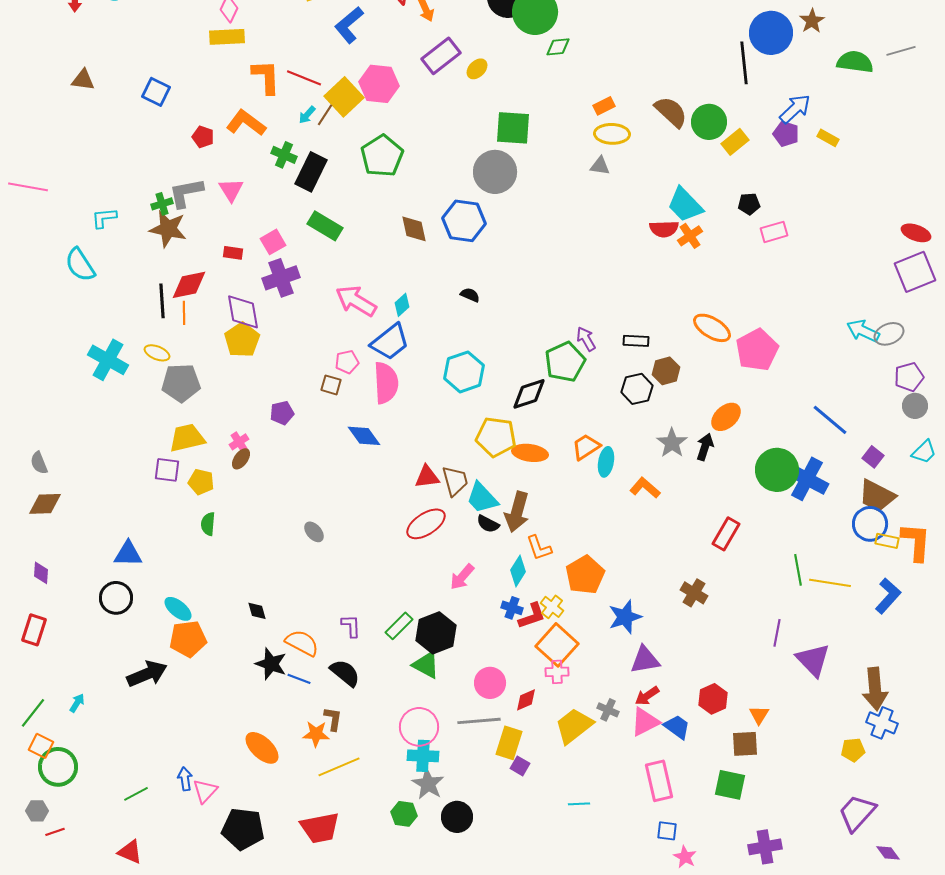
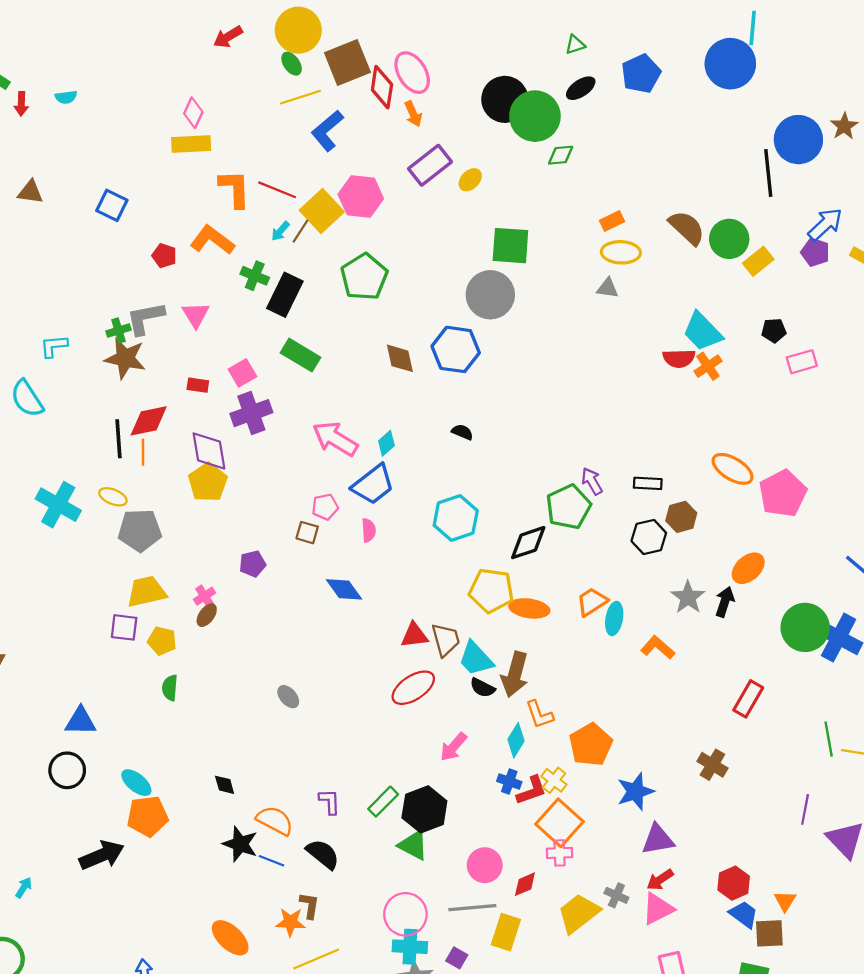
pink semicircle: (386, 383) -> (369, 530), size x0.5
blue trapezoid: (677, 727) -> (744, 914), moved
purple square: (520, 766) -> (457, 958), moved

